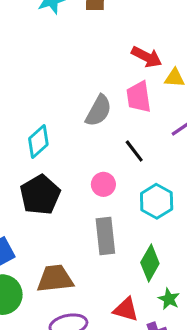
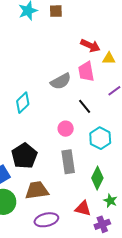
gray semicircle: (99, 111) -> (61, 81), turned 35
black pentagon: (40, 195) -> (24, 156), moved

